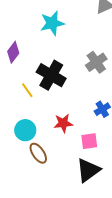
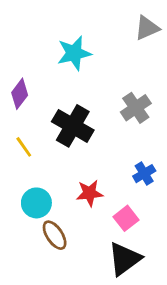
yellow line: (27, 90) -> (24, 147), moved
pink square: (89, 141) -> (126, 218), turned -30

